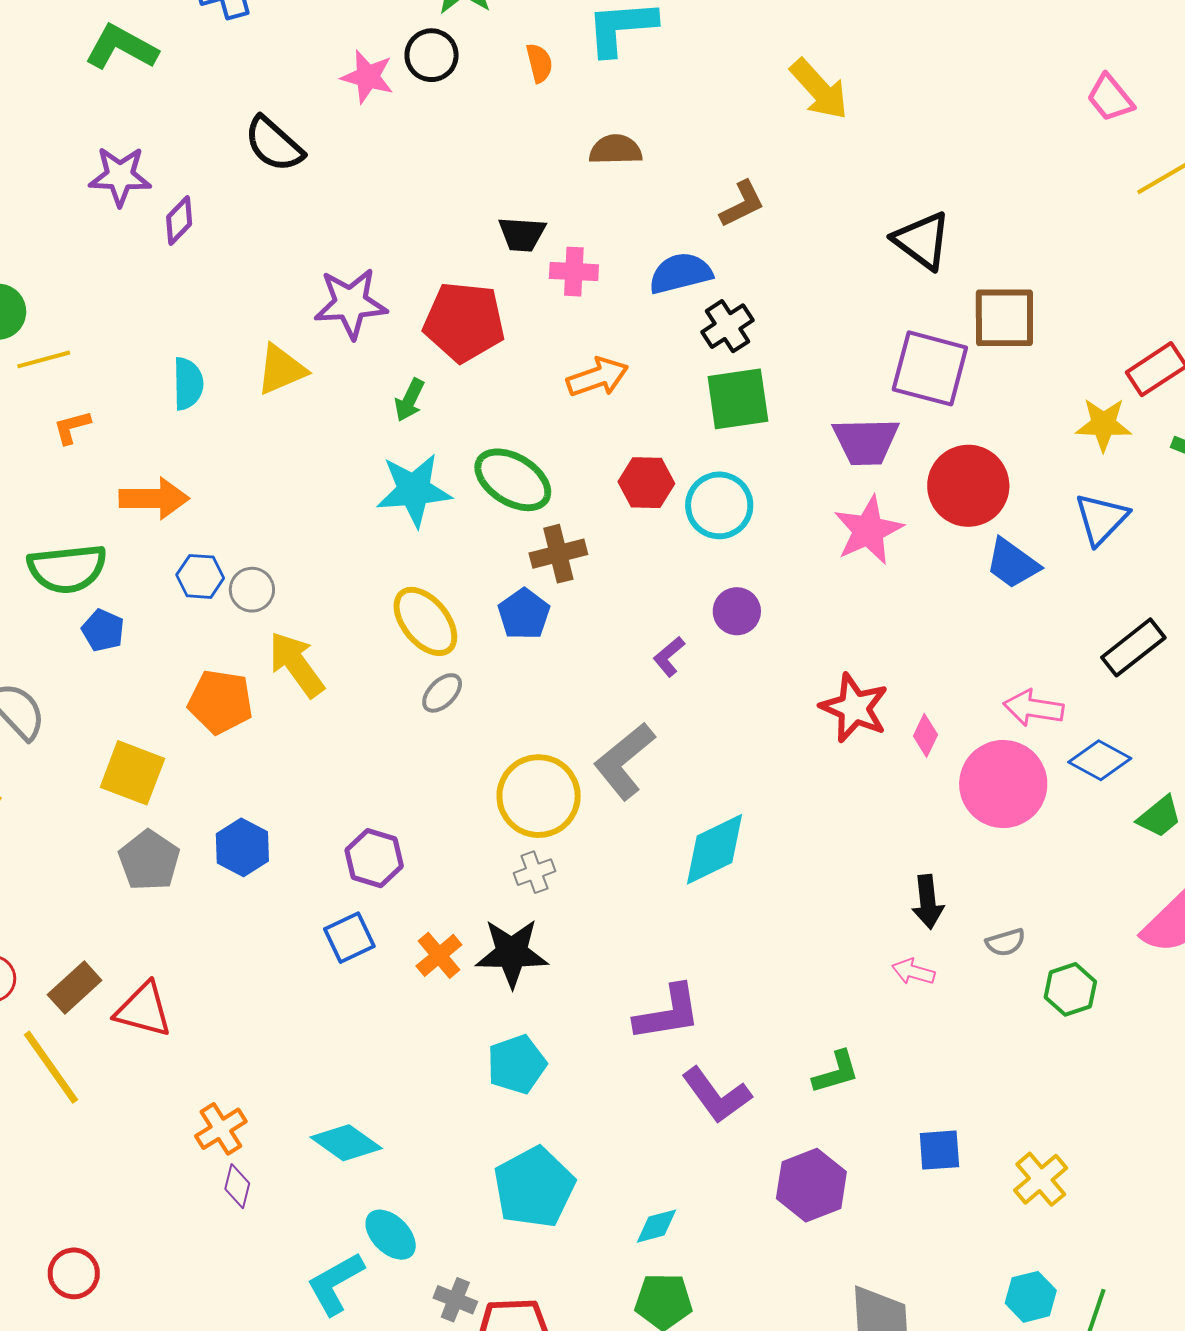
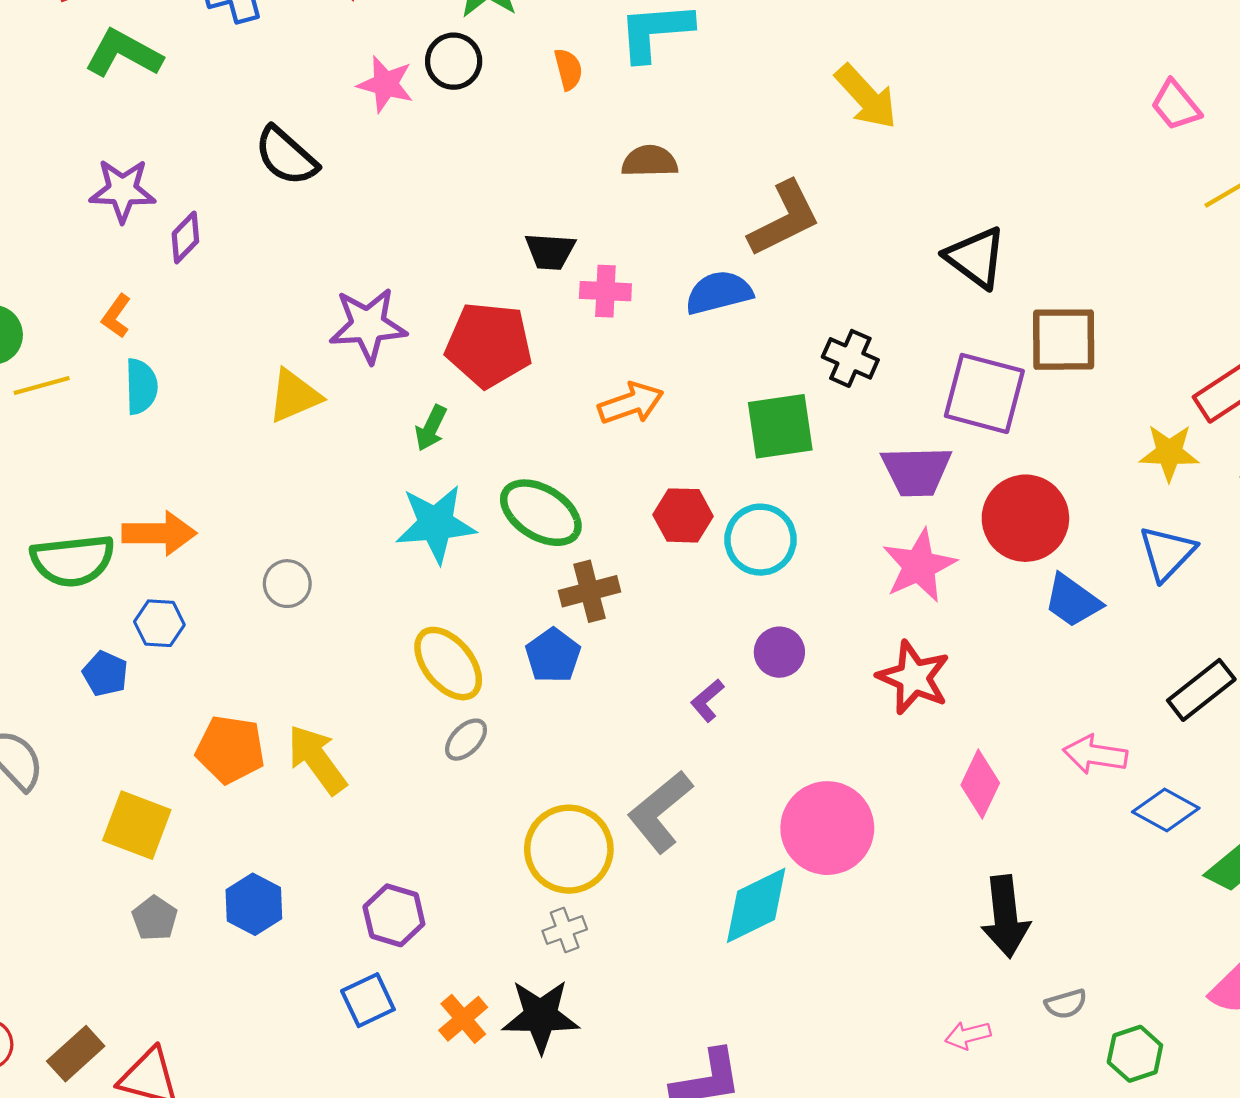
brown L-shape: (742, 204) -> (784, 219), size x1.5
black cross: (728, 326) -> (850, 358), moved, turned -33
cyan semicircle: (188, 384) -> (141, 386), moved
orange L-shape: (72, 427) -> (116, 316), moved, turned -39
green semicircle: (67, 569) -> (73, 561), moved
blue hexagon: (200, 576) -> (159, 623), moved
gray circle: (252, 590) -> (287, 584), moved
yellow arrow: (296, 664) -> (317, 760), moved
red star: (854, 708) -> (914, 678), moved
pink diamond: (925, 735) -> (980, 784), size x1.5
pink circle: (1003, 784) -> (827, 828), moved
gray pentagon: (149, 860) -> (155, 918), size x0.7
black arrow: (928, 902) -> (1005, 916), moved, size x1.4
pink arrow: (913, 972) -> (968, 1035), turned -30

